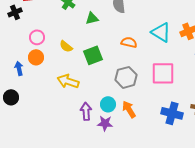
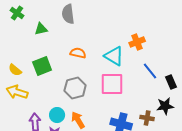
cyan triangle: (161, 32) -> (114, 56), moved
yellow semicircle: (66, 46) -> (15, 70), moved

